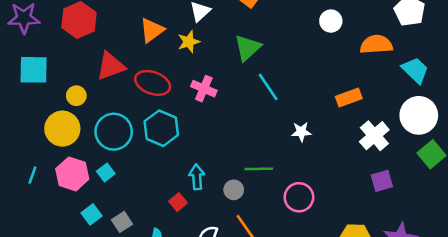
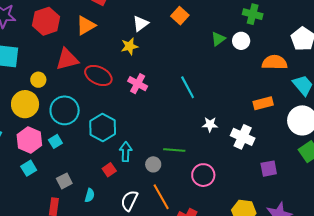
orange triangle: (152, 30) -> (86, 25), moved
green triangle: (248, 48) -> (218, 39), moved, size x0.7
orange rectangle: (349, 97) -> (263, 103), moved
cyan hexagon: (161, 128) -> (103, 127), moved
white cross: (374, 136) -> (243, 137), moved, turned -30
cyan square: (91, 214) -> (29, 168), moved

